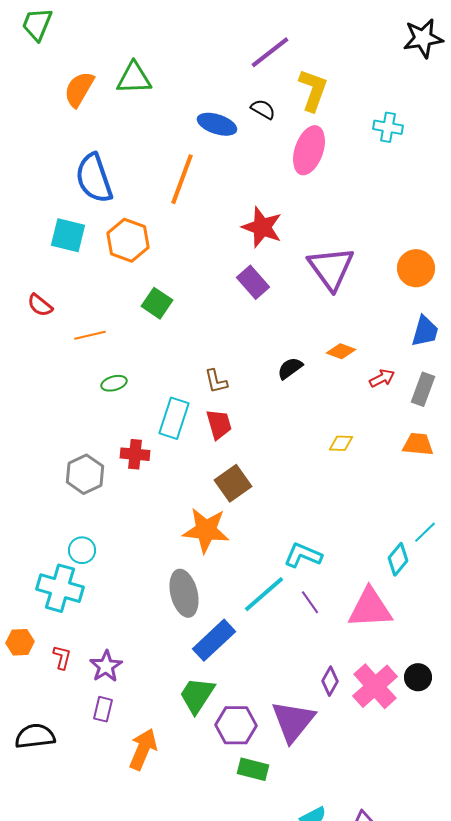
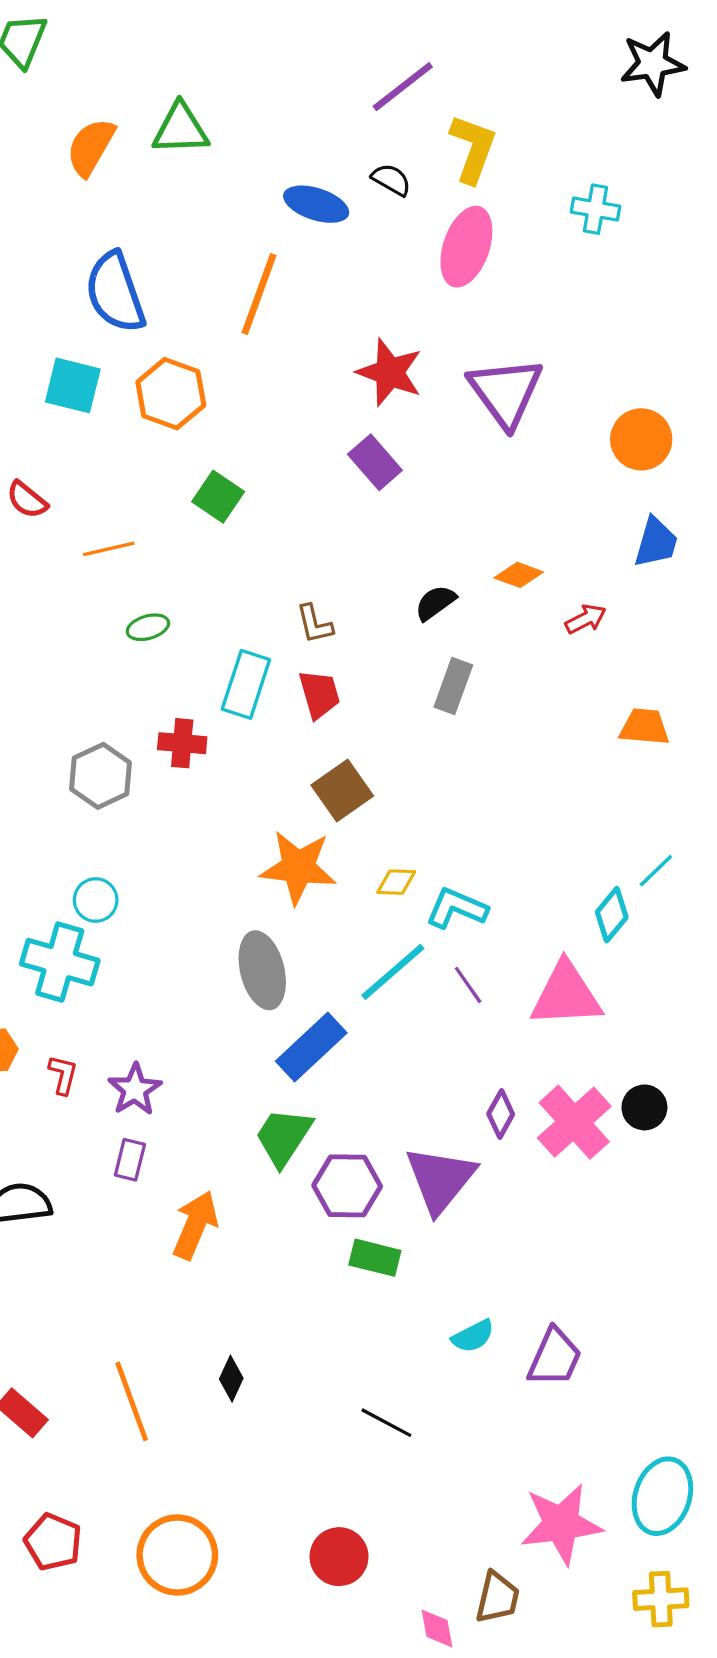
purple triangle: (331, 268) -> (506, 392), moved
gray rectangle: (423, 389) -> (453, 686), moved
yellow diamond: (341, 443) -> (396, 882), moved

